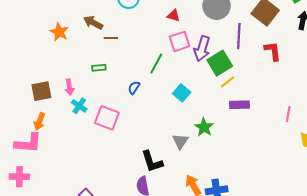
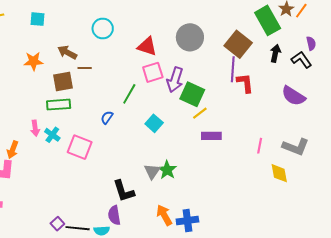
red triangle: (174, 15) -> (147, 46), size x1.5
orange star: (59, 32) -> (33, 61), turned -30
purple line: (239, 36) -> (233, 69), moved
green square: (220, 63) -> (192, 94), turned -35
green rectangle: (99, 68) -> (59, 105), moved, size x1.6
pink arrow: (69, 87) -> (35, 128), moved
brown square: (41, 91) -> (63, 81), moved
green star: (204, 127) -> (167, 170), moved

